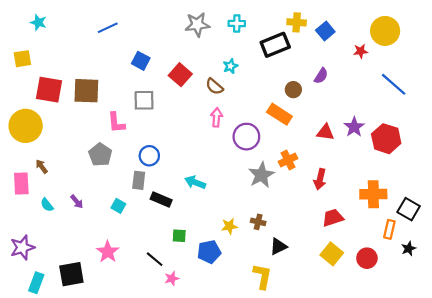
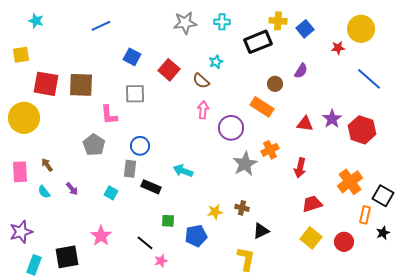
brown arrow: (42, 166) -> (47, 165), moved
orange cross: (373, 194) -> (350, 182), turned -35

